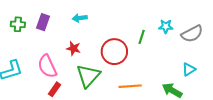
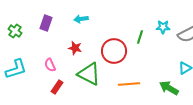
green cross: (18, 24) -> (15, 31), moved, turned 32
pink semicircle: (47, 66) -> (50, 65), size x0.6
green triangle: (88, 76) -> (89, 74), turned -45

